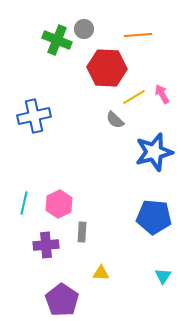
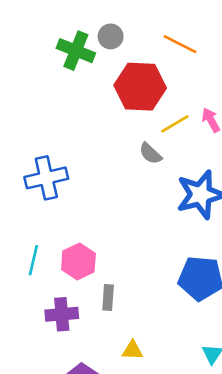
orange line: (138, 35) -> (180, 44), turned 32
blue cross: (34, 116) -> (46, 178), moved

